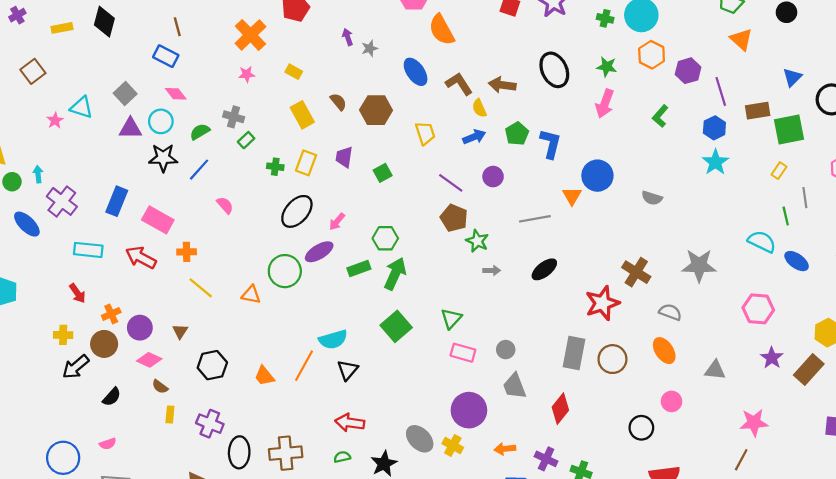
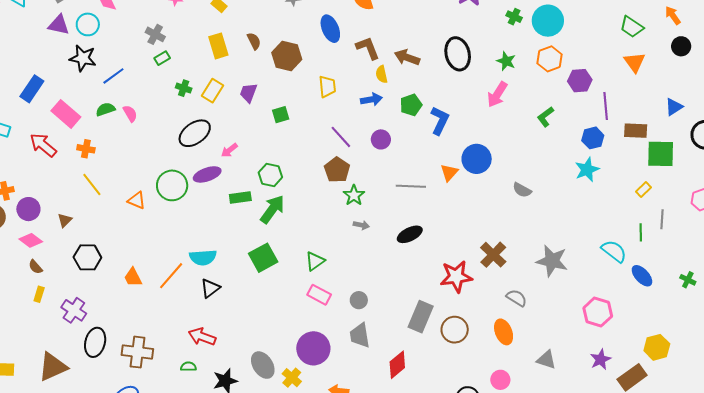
green semicircle: (200, 132) -> (105, 109), moved

